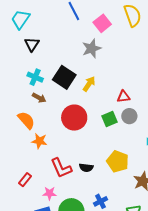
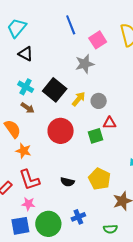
black triangle: (32, 44) -> (26, 54), turned -42
red triangle: (123, 97) -> (110, 123), moved
gray circle: (129, 116) -> (99, 101), moved
red L-shape: (61, 168) -> (29, 180), moved

